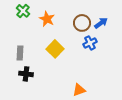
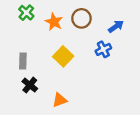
brown circle: (82, 23) -> (81, 18), moved
black cross: (26, 74) -> (30, 85), turned 32
orange triangle: (79, 90) -> (60, 100), moved

